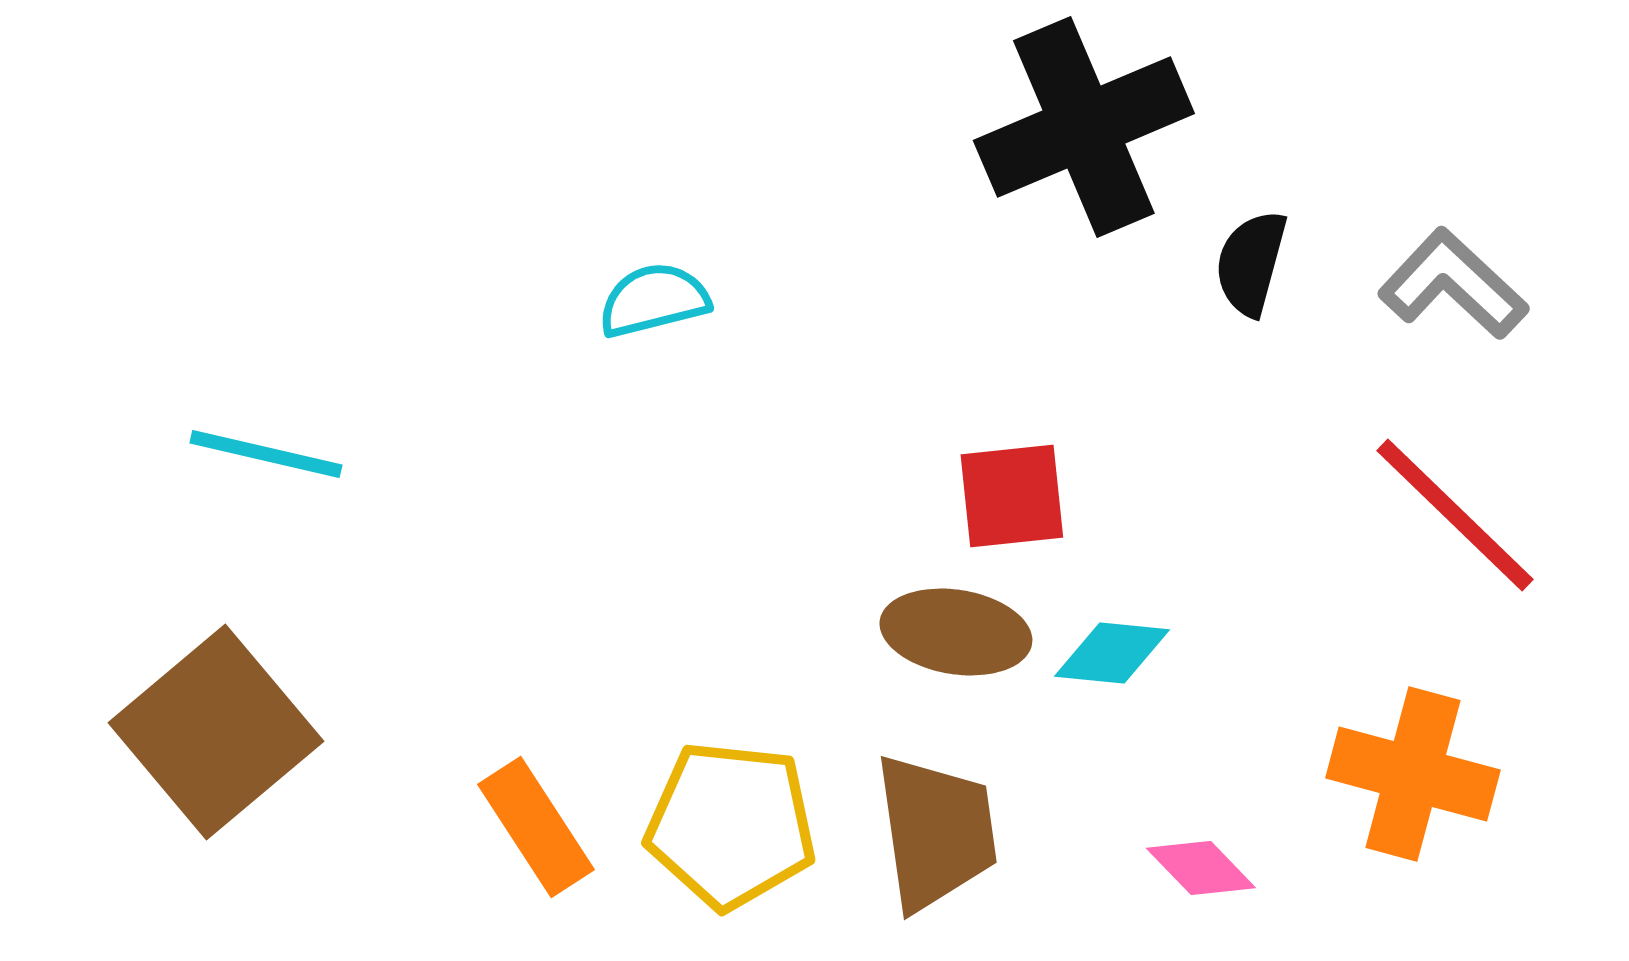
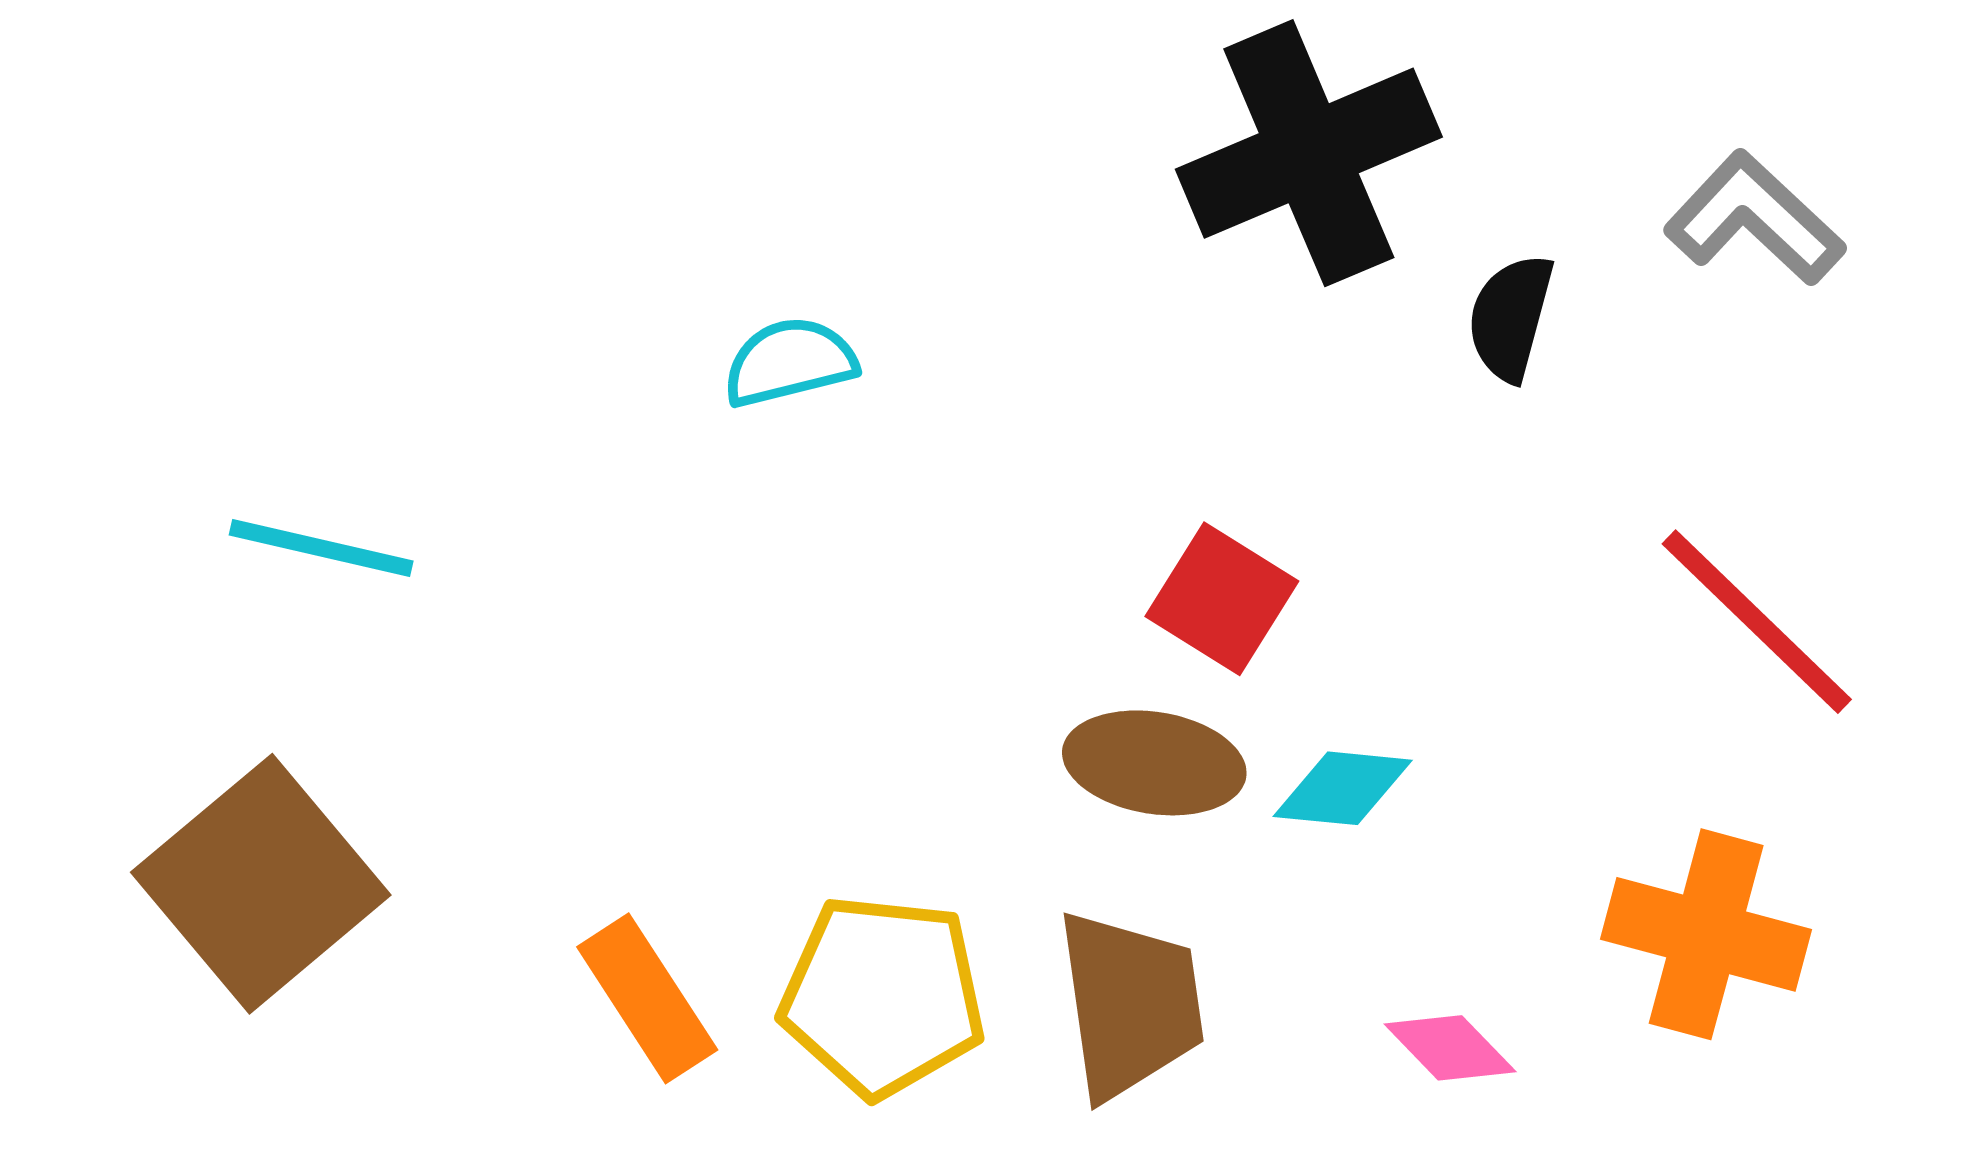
gray L-shape: (1453, 284) -> (1754, 218), moved
red square: (1012, 496) -> (1222, 599), turned 38

